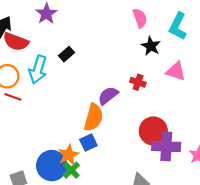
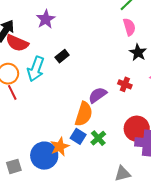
red line: (13, 97) -> (12, 92), turned 42
blue square: (88, 143) -> (78, 136), turned -35
green cross: (71, 170) -> (98, 138), moved

